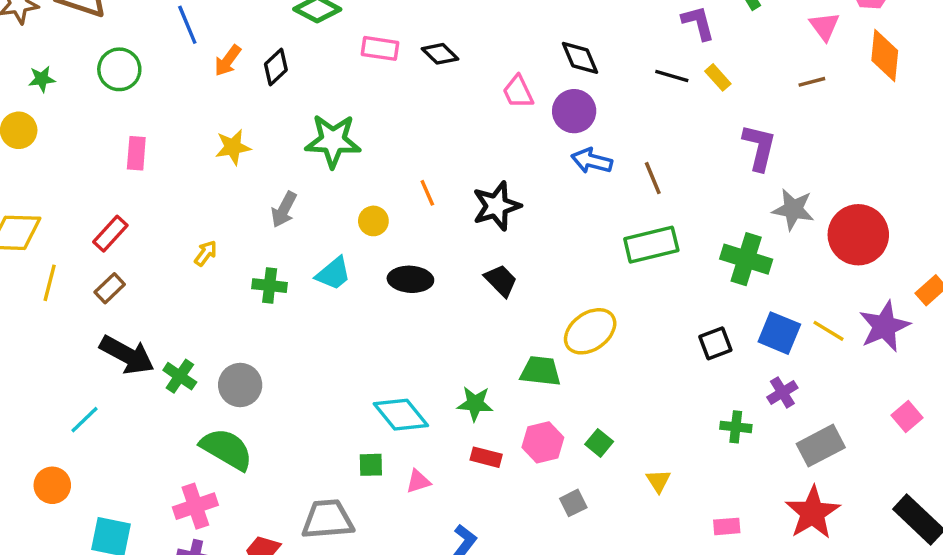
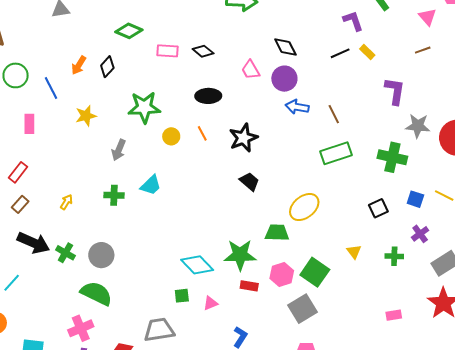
blue line: (187, 25) -> (51, 88), moved
black line: (672, 76) -> (340, 53), turned -36
yellow circle: (373, 221) -> (171, 136), moved
yellow arrow: (206, 253) -> (66, 202), moved
black ellipse: (410, 279) -> (208, 96), moved
blue square: (779, 333) -> (415, 199), size x0.7
green star: (475, 404) -> (240, 255), size x1.5
green square: (599, 443) -> (315, 272), size x1.8
yellow triangle: (658, 481) -> (354, 252), moved
gray square: (573, 503) -> (302, 309), size x1.8

